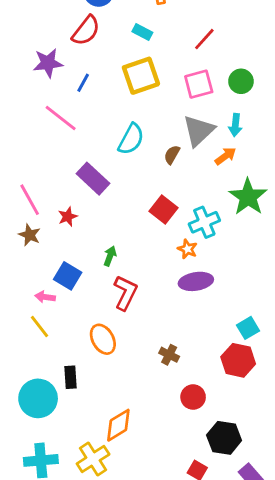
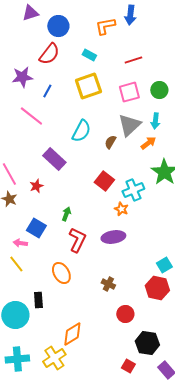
red line: (204, 39) -> (133, 60), turned 30
purple ellipse: (196, 281) -> (113, 237), moved

